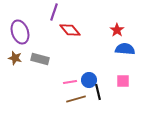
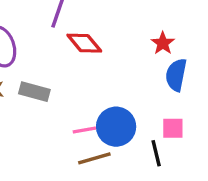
blue semicircle: (125, 49) -> (176, 75), turned -84
blue circle: (89, 80) -> (116, 127), size x1.5
black line: (98, 92) -> (156, 153), moved

